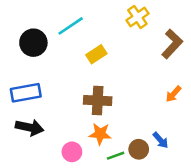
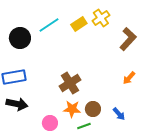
yellow rectangle: (96, 54) -> (79, 24), moved
brown cross: (98, 100) -> (70, 83), turned -35
brown circle: (139, 149) -> (93, 109), moved

